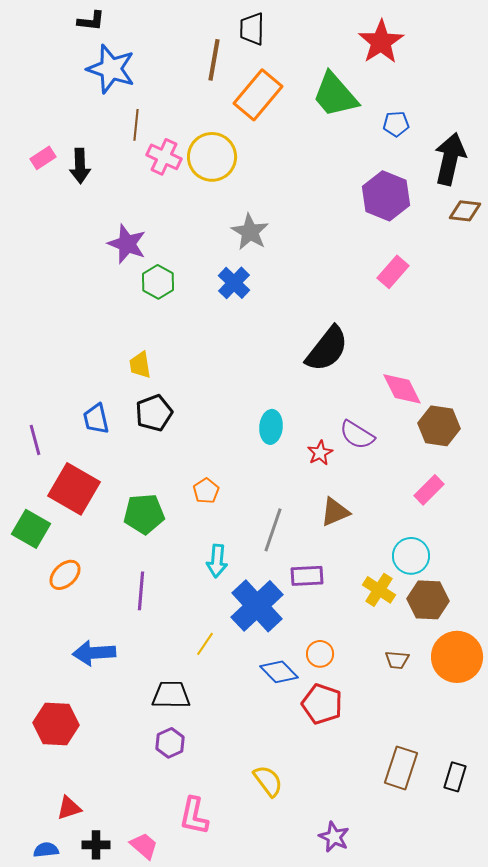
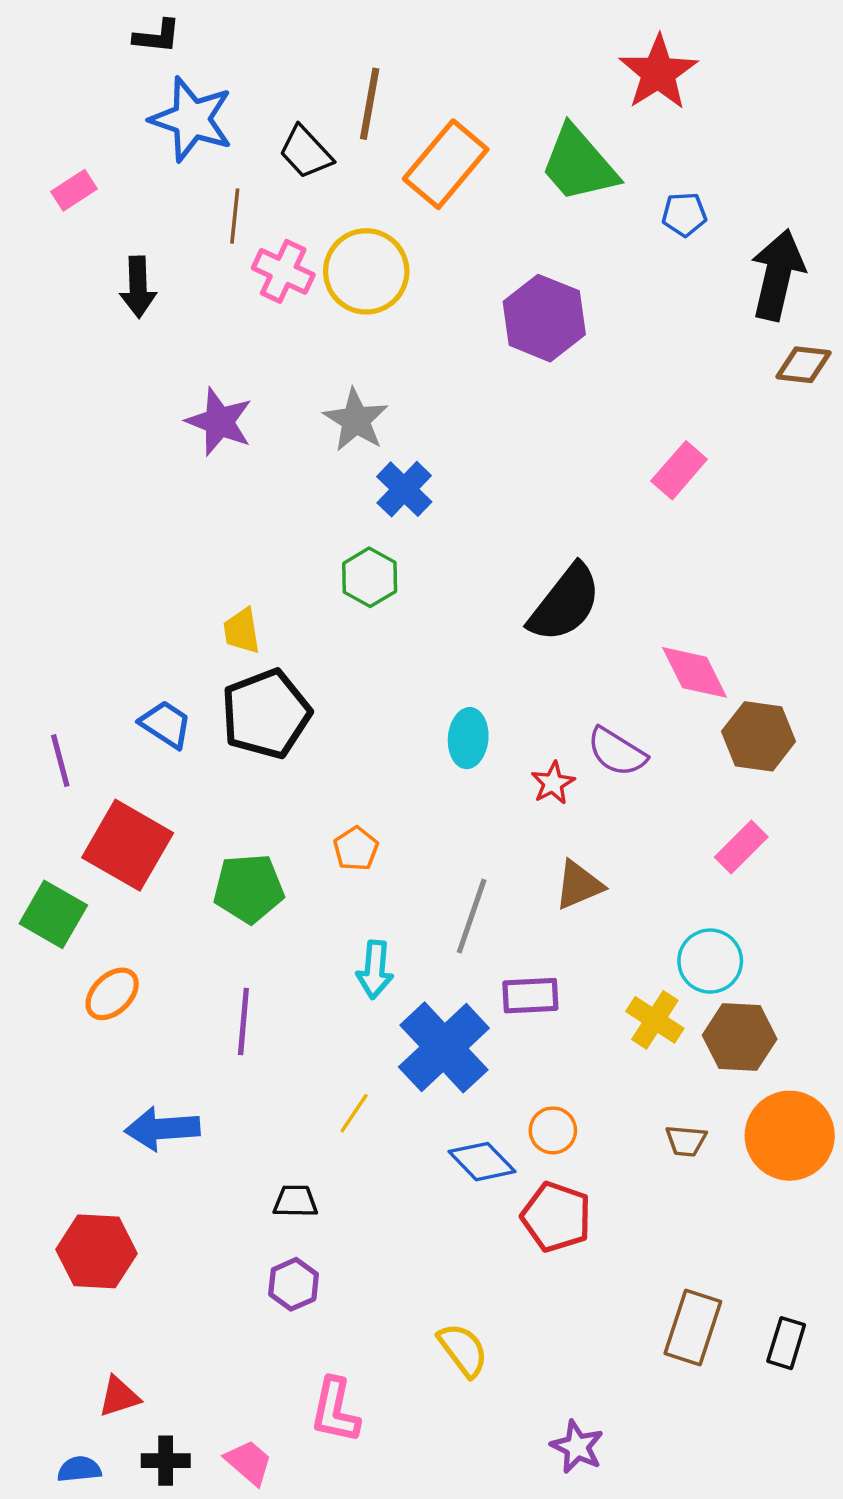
black trapezoid: (252, 29) -> (306, 152), moved, turned -44
pink rectangle: (43, 158) -> (74, 190), moved
purple hexagon: (386, 196) -> (544, 318), moved
gray star: (250, 232) -> (356, 420), moved
green hexagon: (158, 282) -> (370, 577), moved
black pentagon: (154, 413) -> (266, 714), size x1.4
blue trapezoid: (96, 419) -> (166, 724), turned 136
black trapezoid: (171, 695) -> (295, 1201), size x0.7

